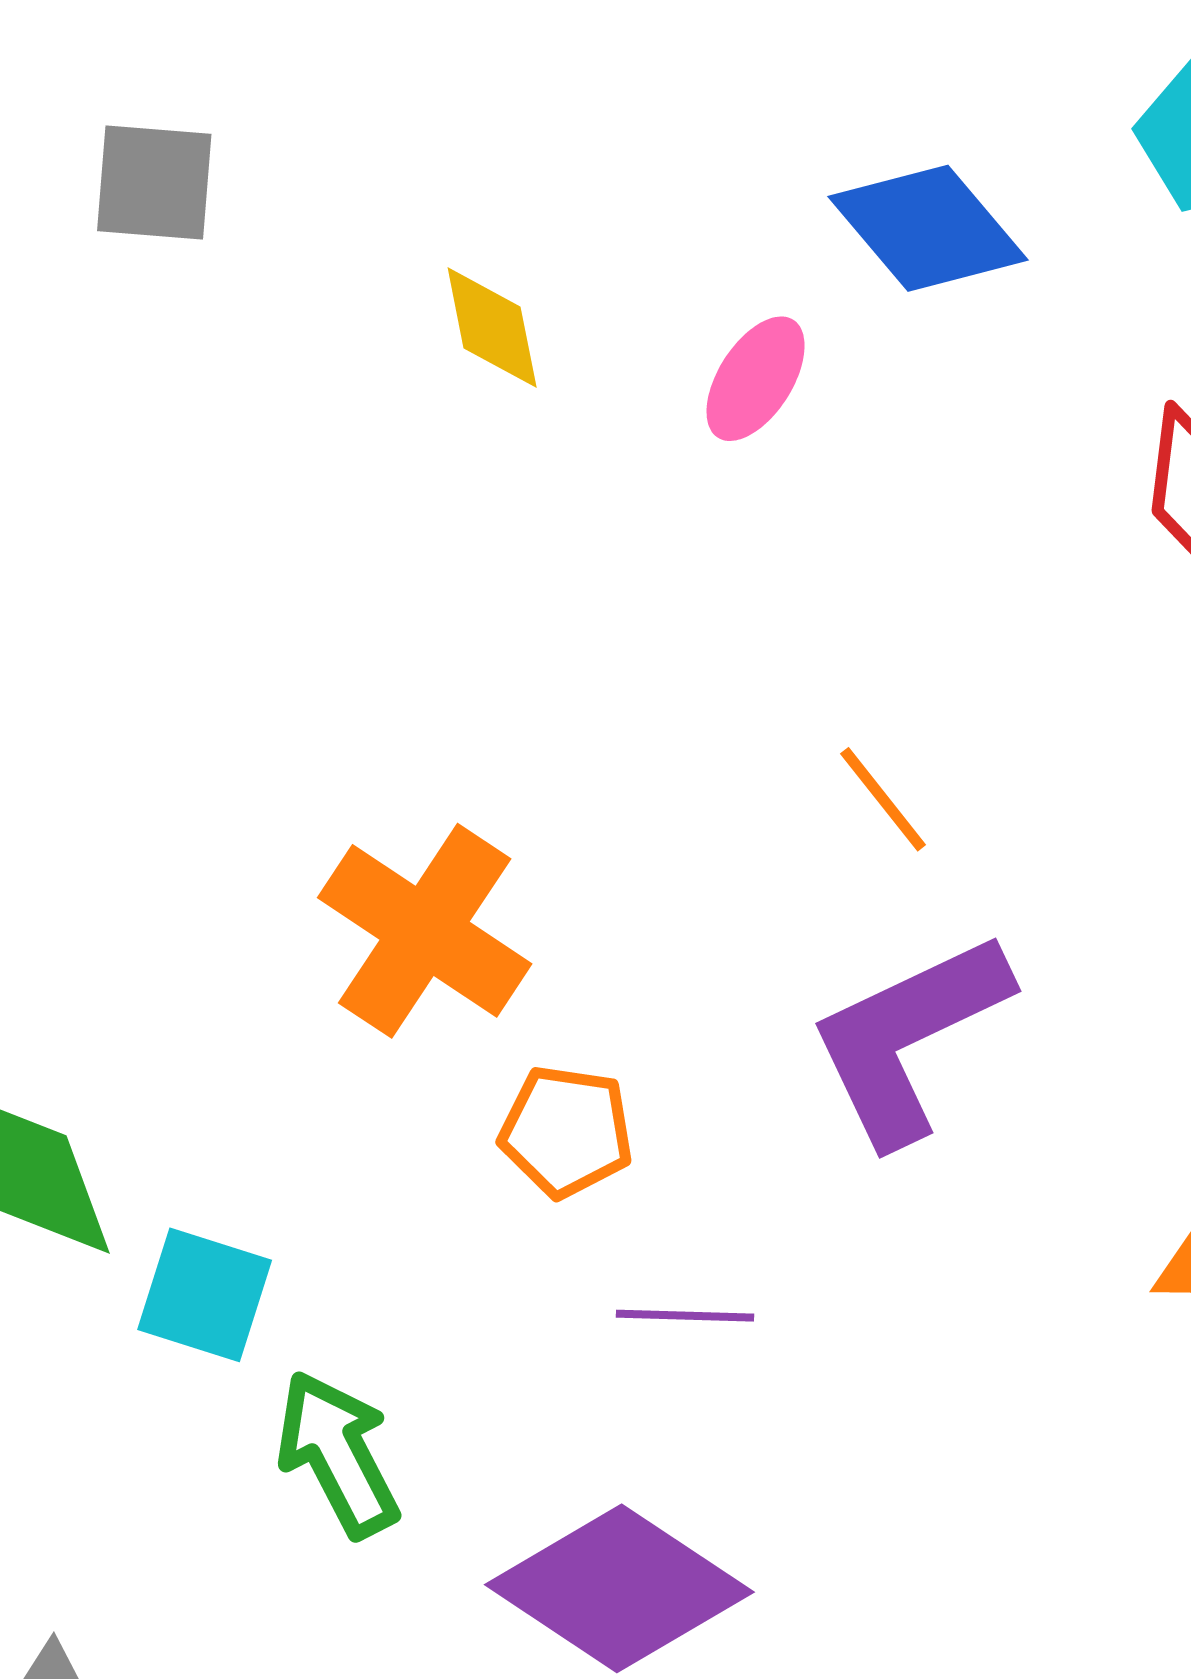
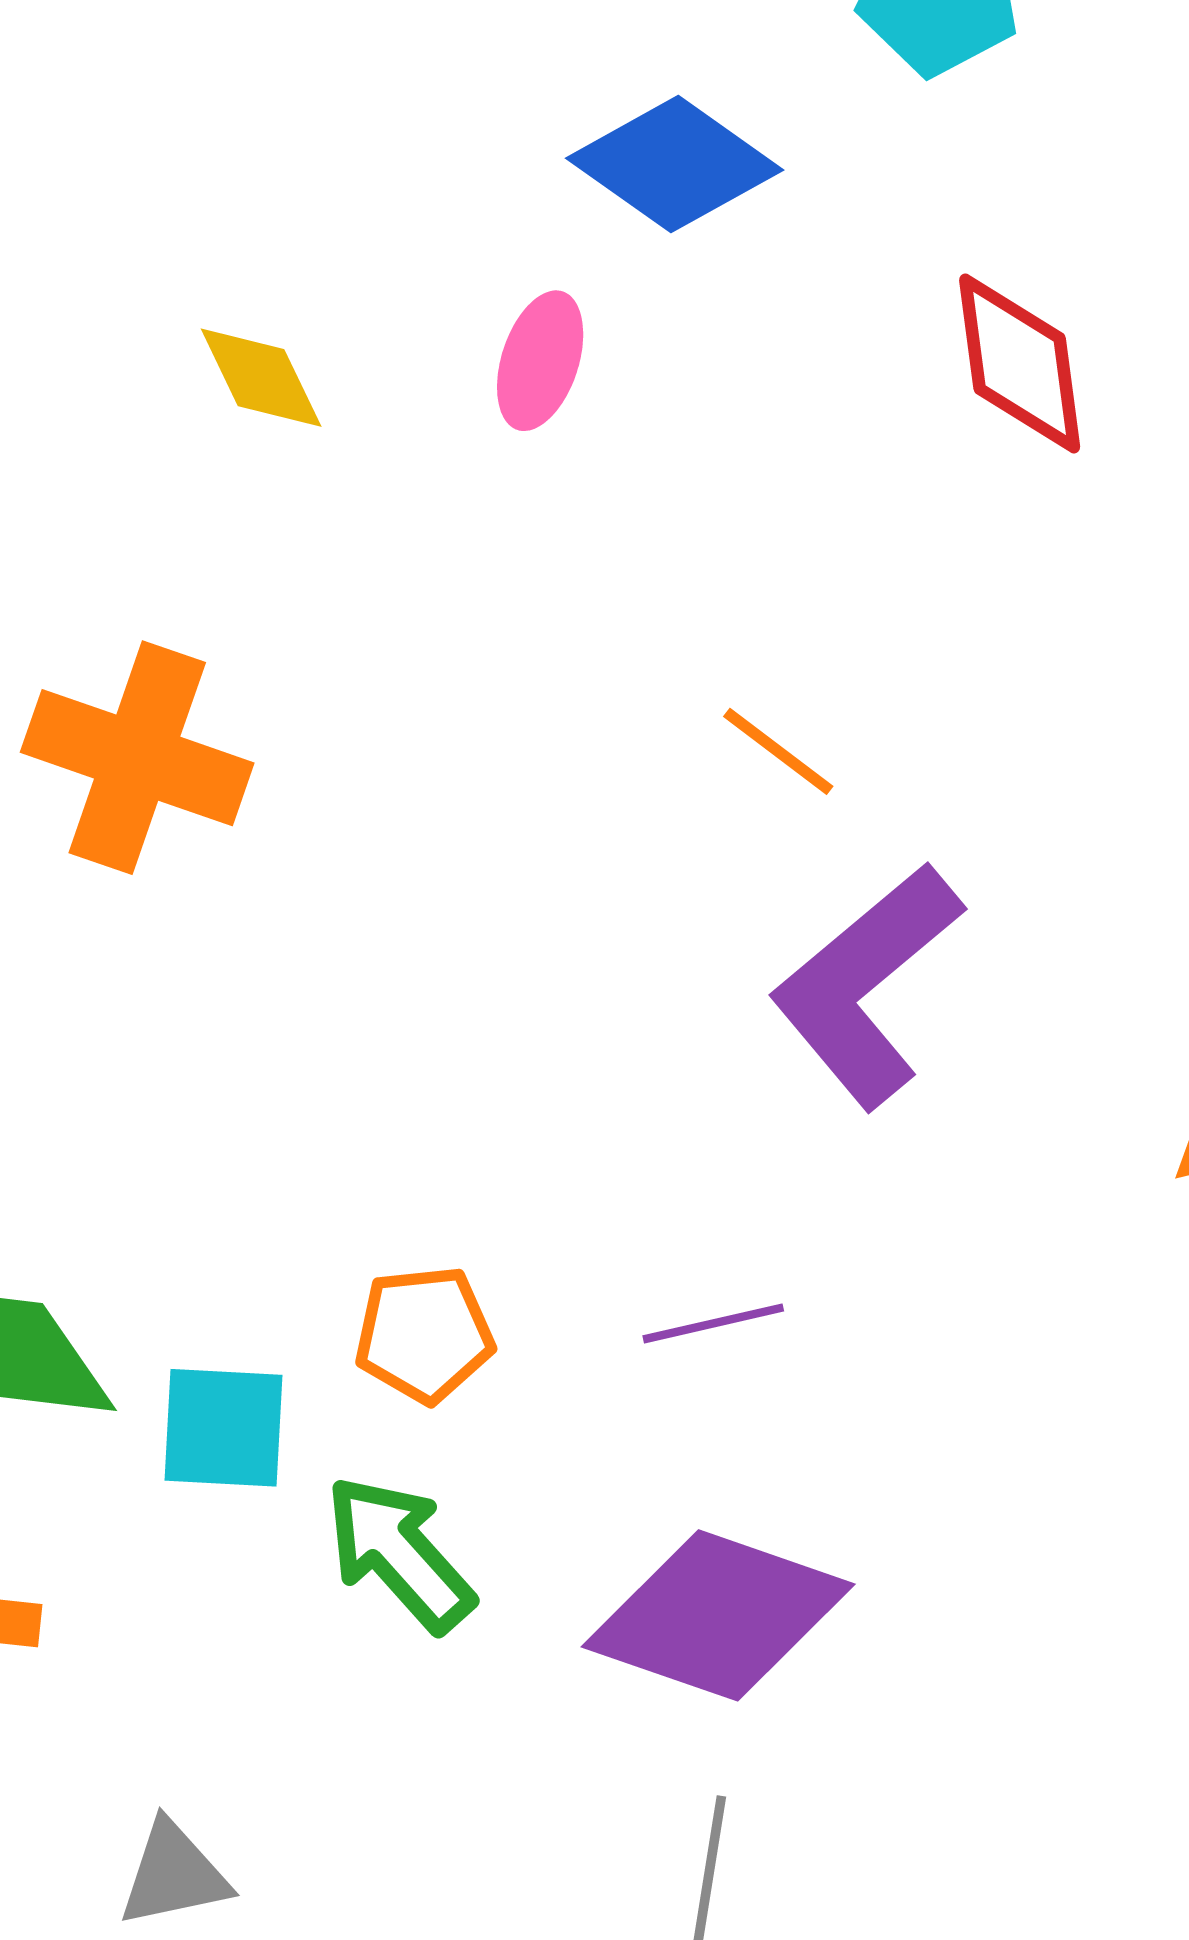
orange cross: (425, 931) -> (137, 758), moved
orange pentagon: (566, 1131) -> (424, 1334), moved

